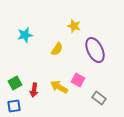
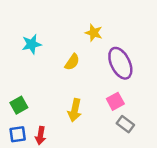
pink square: (78, 80) -> (115, 101), moved, turned 32
yellow arrow: (59, 87) -> (75, 110), turned -108
red arrow: (34, 90) -> (40, 135), moved

